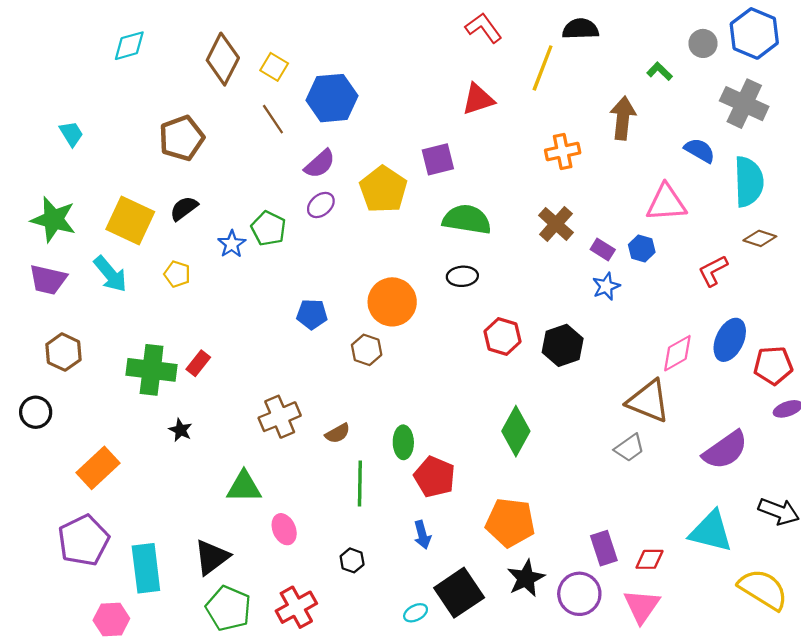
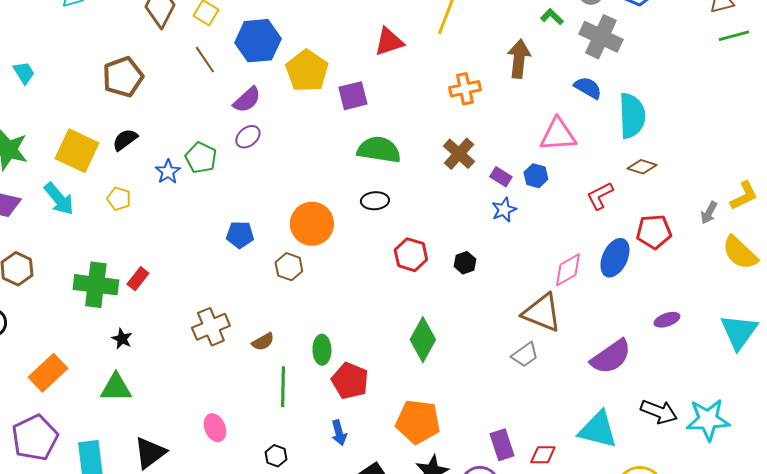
gray cross: (744, 104) -> (601, 37), moved
yellow pentagon: (383, 189) -> (307, 71), moved
black hexagon: (563, 345) -> (465, 263), size x0.6
red pentagon: (773, 365) -> (654, 232), moved
green triangle: (244, 487) -> (116, 388), moved

